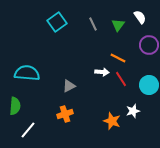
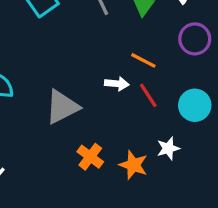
gray triangle: (69, 86) -> (62, 107), size x1.6
orange cross: (65, 114) -> (90, 157), moved, turned -35

